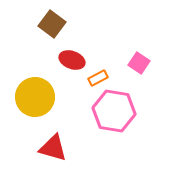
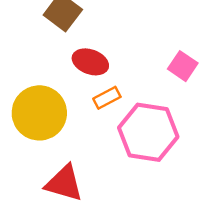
orange rectangle: (98, 78) -> (107, 98), moved

